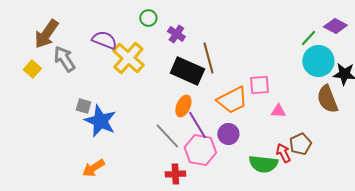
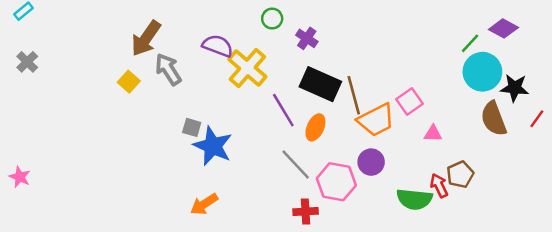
brown line: (208, 58) -> (354, 95), moved
pink square: (259, 85) -> (409, 101), turned -30
purple line: (197, 125) -> (283, 110), moved

